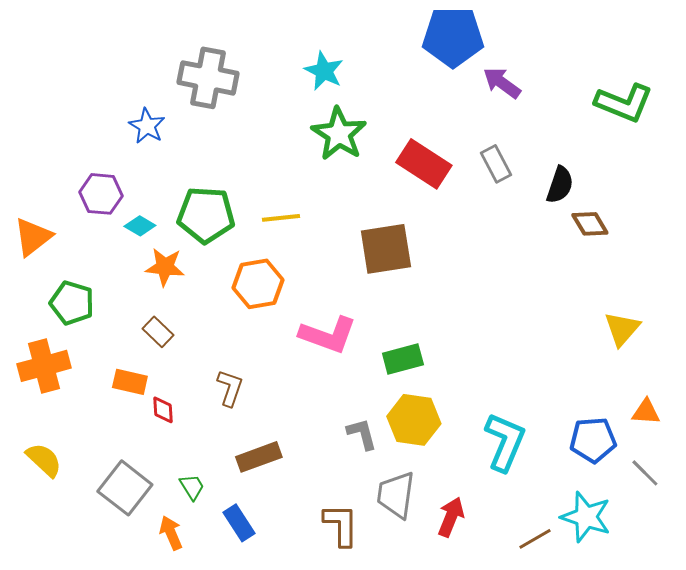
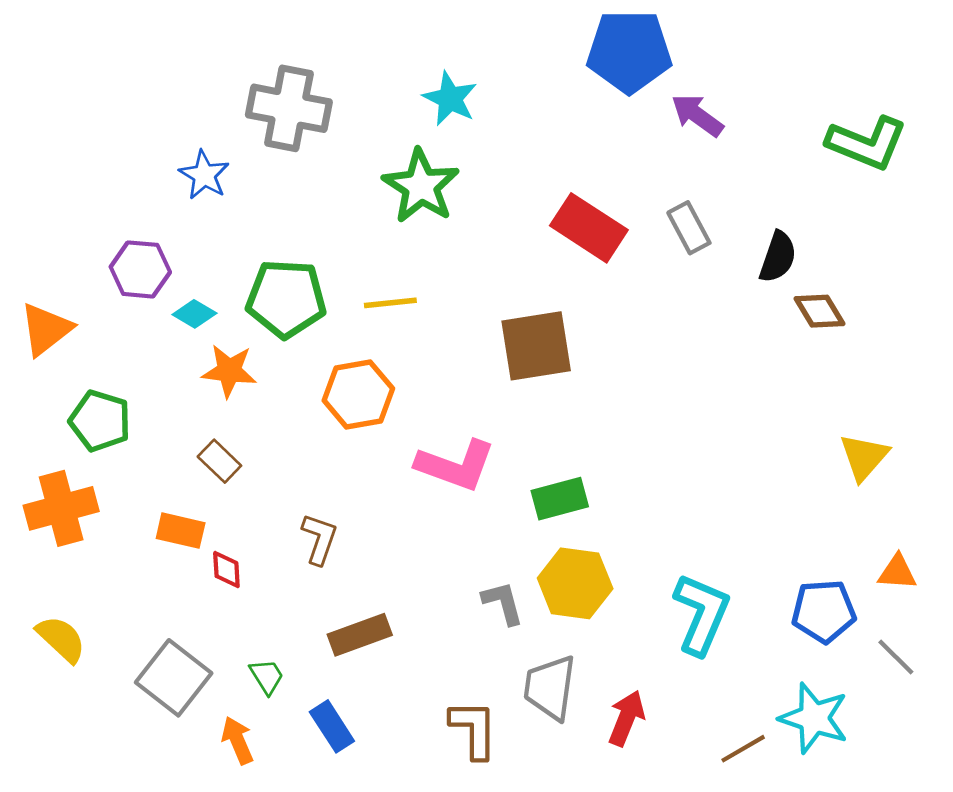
green star: (339, 134) -> (421, 186), moved

